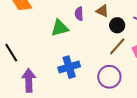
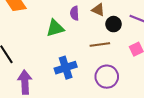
brown line: (117, 46) -> (100, 45), moved, turned 42

